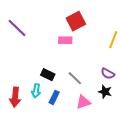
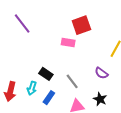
purple semicircle: (108, 74) -> (101, 73), moved

